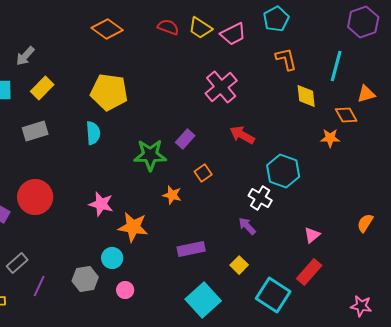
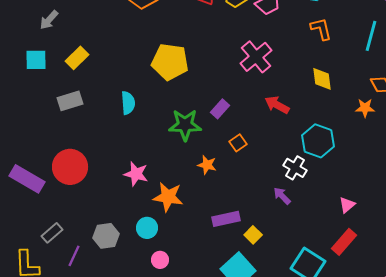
gray arrow: (25, 56) -> (49, 20), moved
yellow pentagon: (109, 92) -> (170, 62), moved
yellow diamond: (306, 96) -> (322, 79), moved
yellow square: (239, 265) -> (253, 235), moved
gray hexagon: (85, 279) -> (106, 236), moved

